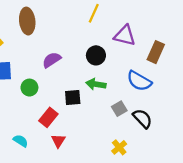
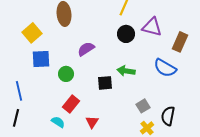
black circle: (96, 55) -> (126, 34), moved
gray square: (119, 109) -> (143, 106), moved
red rectangle: (48, 117) -> (71, 104), moved
black semicircle: (142, 119) -> (168, 116), moved, turned -126

